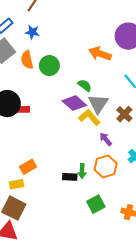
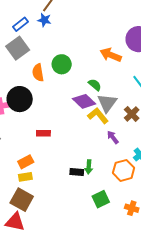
blue star: (32, 32) -> (44, 20), moved
orange semicircle: (27, 60) -> (38, 73), moved
red rectangle: (22, 109) -> (43, 133), moved
orange hexagon: (106, 166) -> (124, 170), moved
orange rectangle: (28, 167) -> (26, 162), moved

